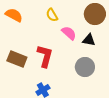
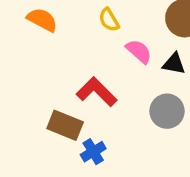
red L-shape: (45, 56) -> (97, 92), turned -60
brown rectangle: (17, 59) -> (65, 125), moved

